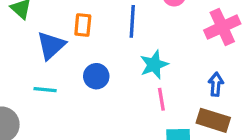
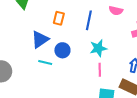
blue triangle: (51, 45) -> (40, 39), moved
cyan line: (45, 90) -> (45, 63), moved

